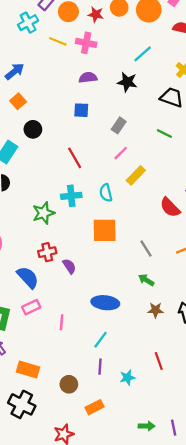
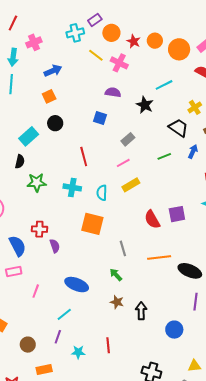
green line: (164, 134) -> (164, 156), turned -64
green star: (44, 213) -> (37, 183), moved

